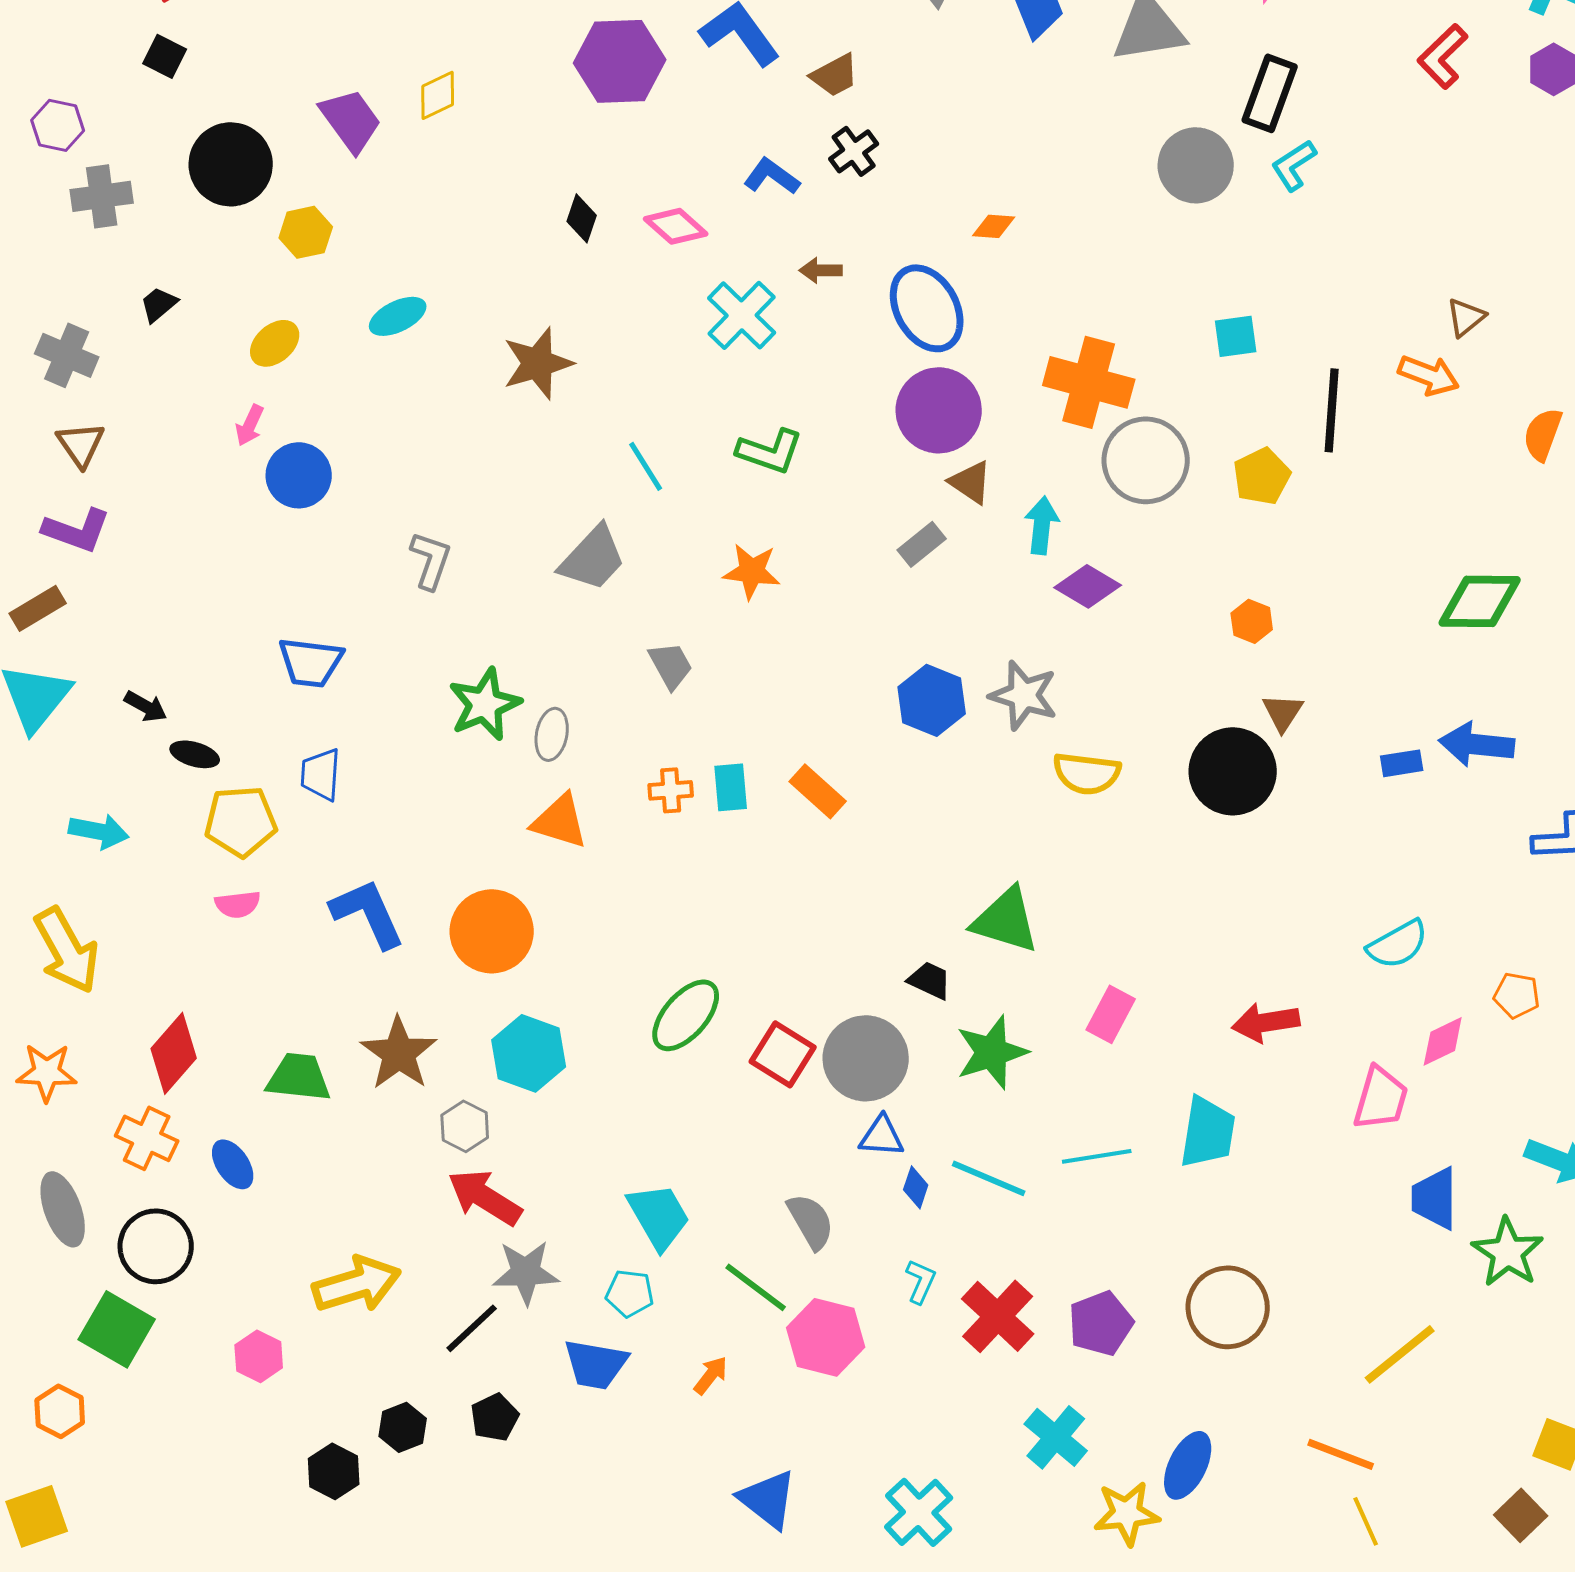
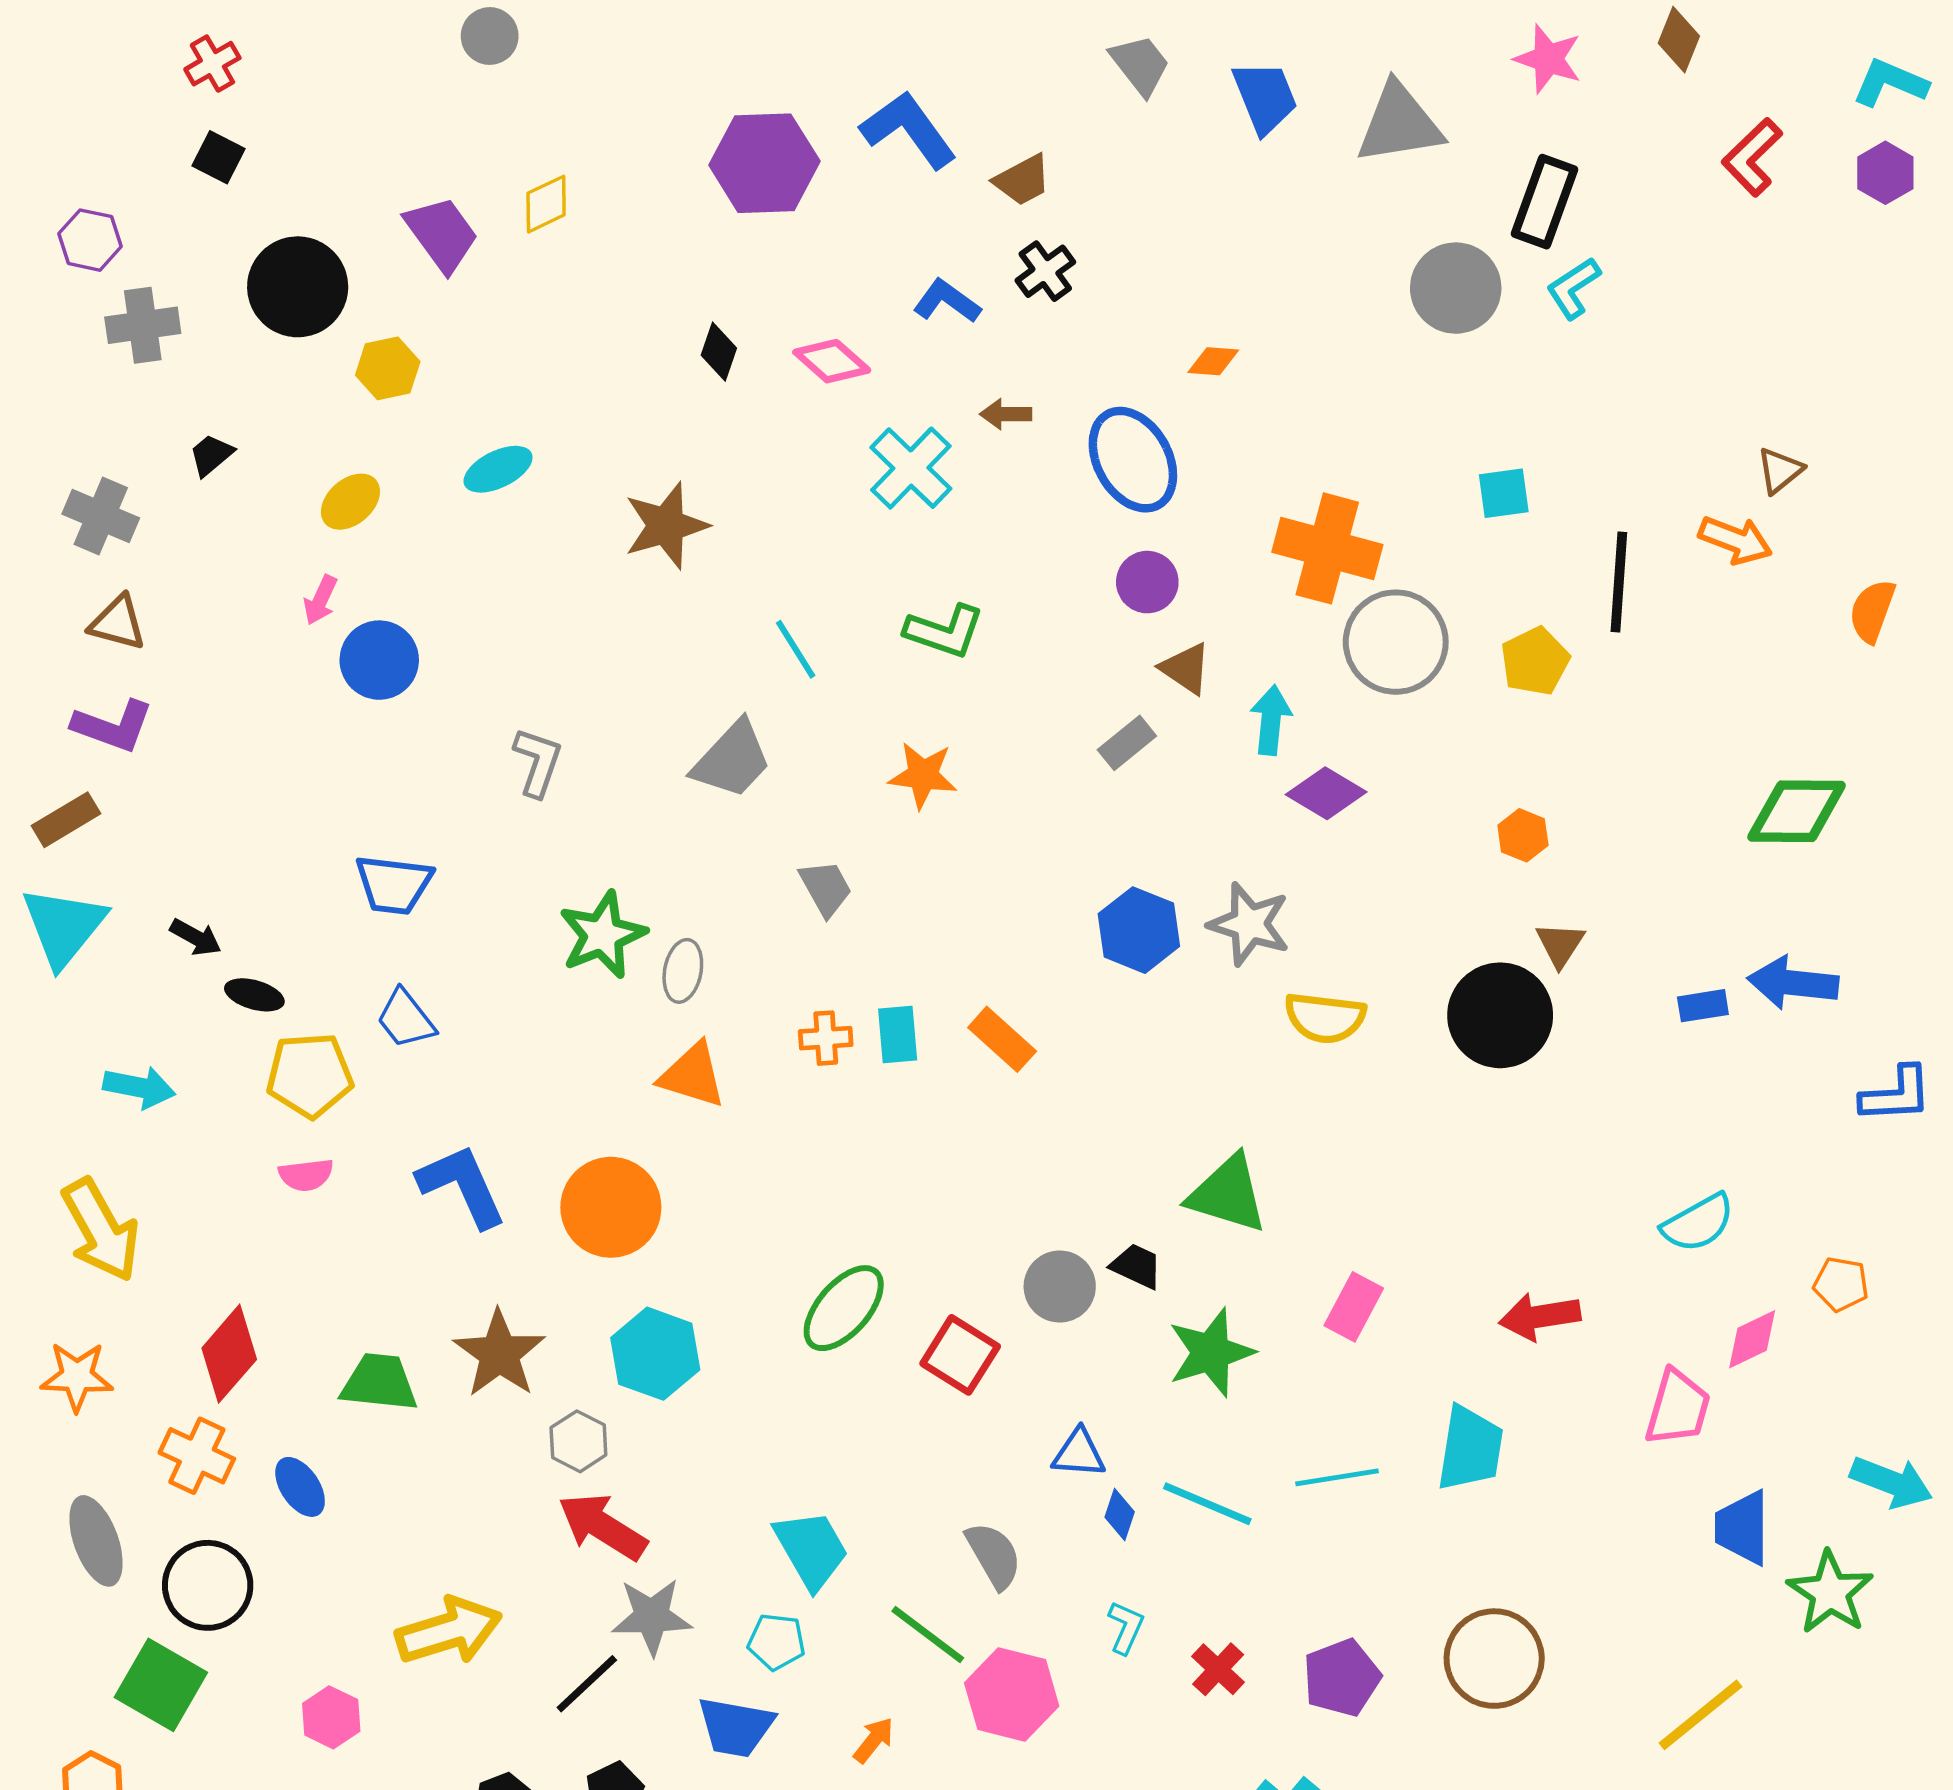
purple circle: (939, 410) -> (1147, 582), size x0.6
brown triangle: (81, 444) -> (118, 623), turned -40
blue trapezoid: (321, 774) -> (406, 1019), turned -42
gray circle: (866, 1058) -> (1060, 1287), moved, size x0.7
red cross: (998, 1316) -> (1218, 1669), size x0.6

